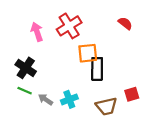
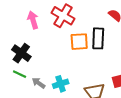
red cross: (69, 26) -> (63, 16), turned -30
black rectangle: (97, 69) -> (98, 38), moved

